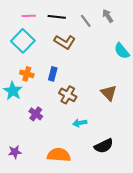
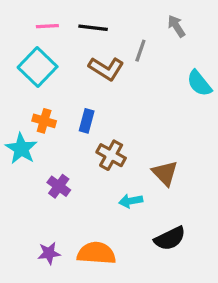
gray line: (86, 21) -> (140, 51), moved, turned 56
brown triangle: (109, 93) -> (165, 173), moved
purple star: (15, 152) -> (49, 253), moved

